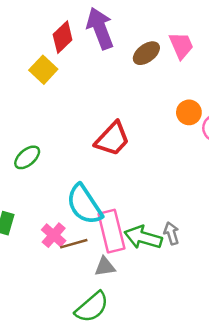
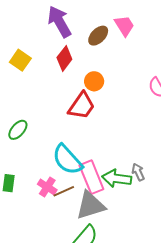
red diamond: (63, 37) -> (64, 58), moved
orange circle: (189, 112) -> (94, 81), moved
gray triangle: (105, 267) -> (90, 205), size x1.8

